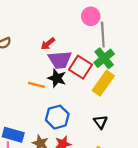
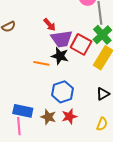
red arrow: (48, 44) -> (50, 25), turned -88
black triangle: (100, 122) -> (103, 94), turned 40

